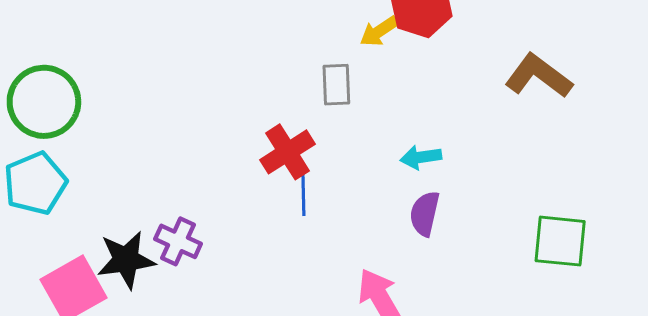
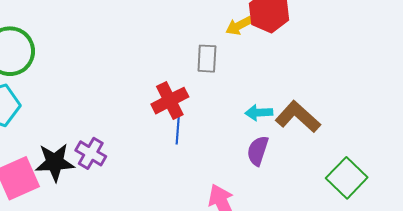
brown L-shape: (539, 76) -> (298, 117), moved
green square: (560, 241) -> (347, 178), turned 33

